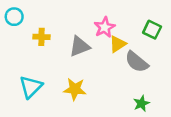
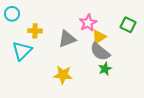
gray semicircle: (137, 62) -> (100, 52), moved
cyan triangle: (31, 87) -> (22, 51), moved
green star: (141, 103) -> (105, 69), moved

